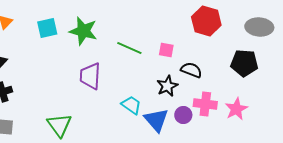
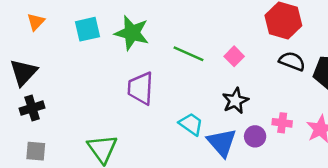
pink square: (166, 50) -> (234, 56), turned 35
black semicircle: (191, 70) -> (292, 61), moved
pink cross: (205, 104) -> (282, 123), size x0.7

